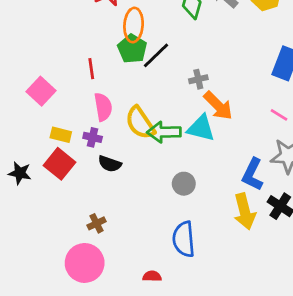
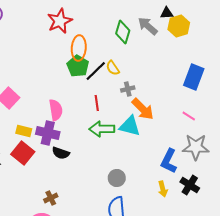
red line: (91, 69) -> (97, 103), moved
yellow semicircle: (140, 123) -> (113, 68), moved, size x0.6
purple cross: (93, 137) -> (48, 133), size x1.6
gray circle: (184, 184) -> (117, 178), moved
yellow arrow: (245, 211) -> (163, 189), size x0.6

